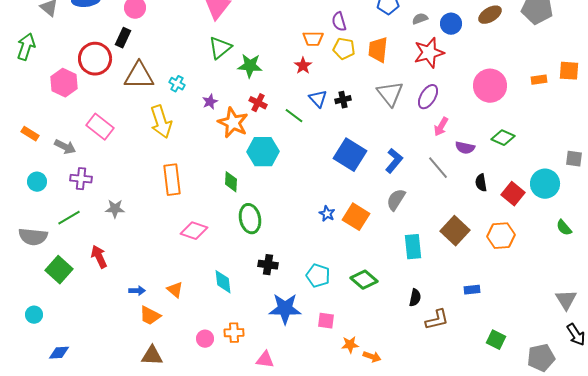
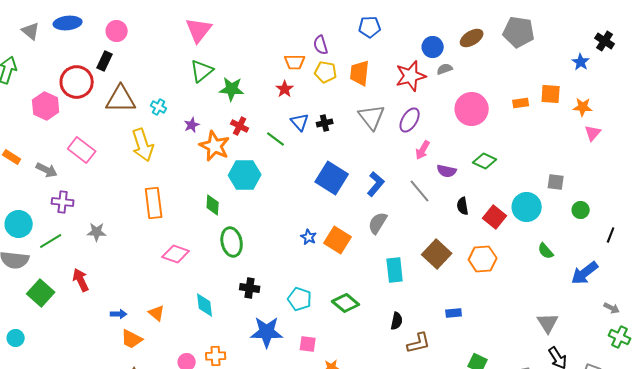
gray semicircle: (420, 19) -> (445, 69), moved
cyan circle: (37, 182) -> (19, 224), moved, size x1.4

